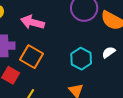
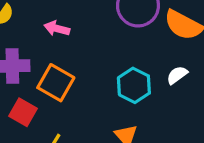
pink arrow: (32, 22) -> (57, 29), size x0.7

